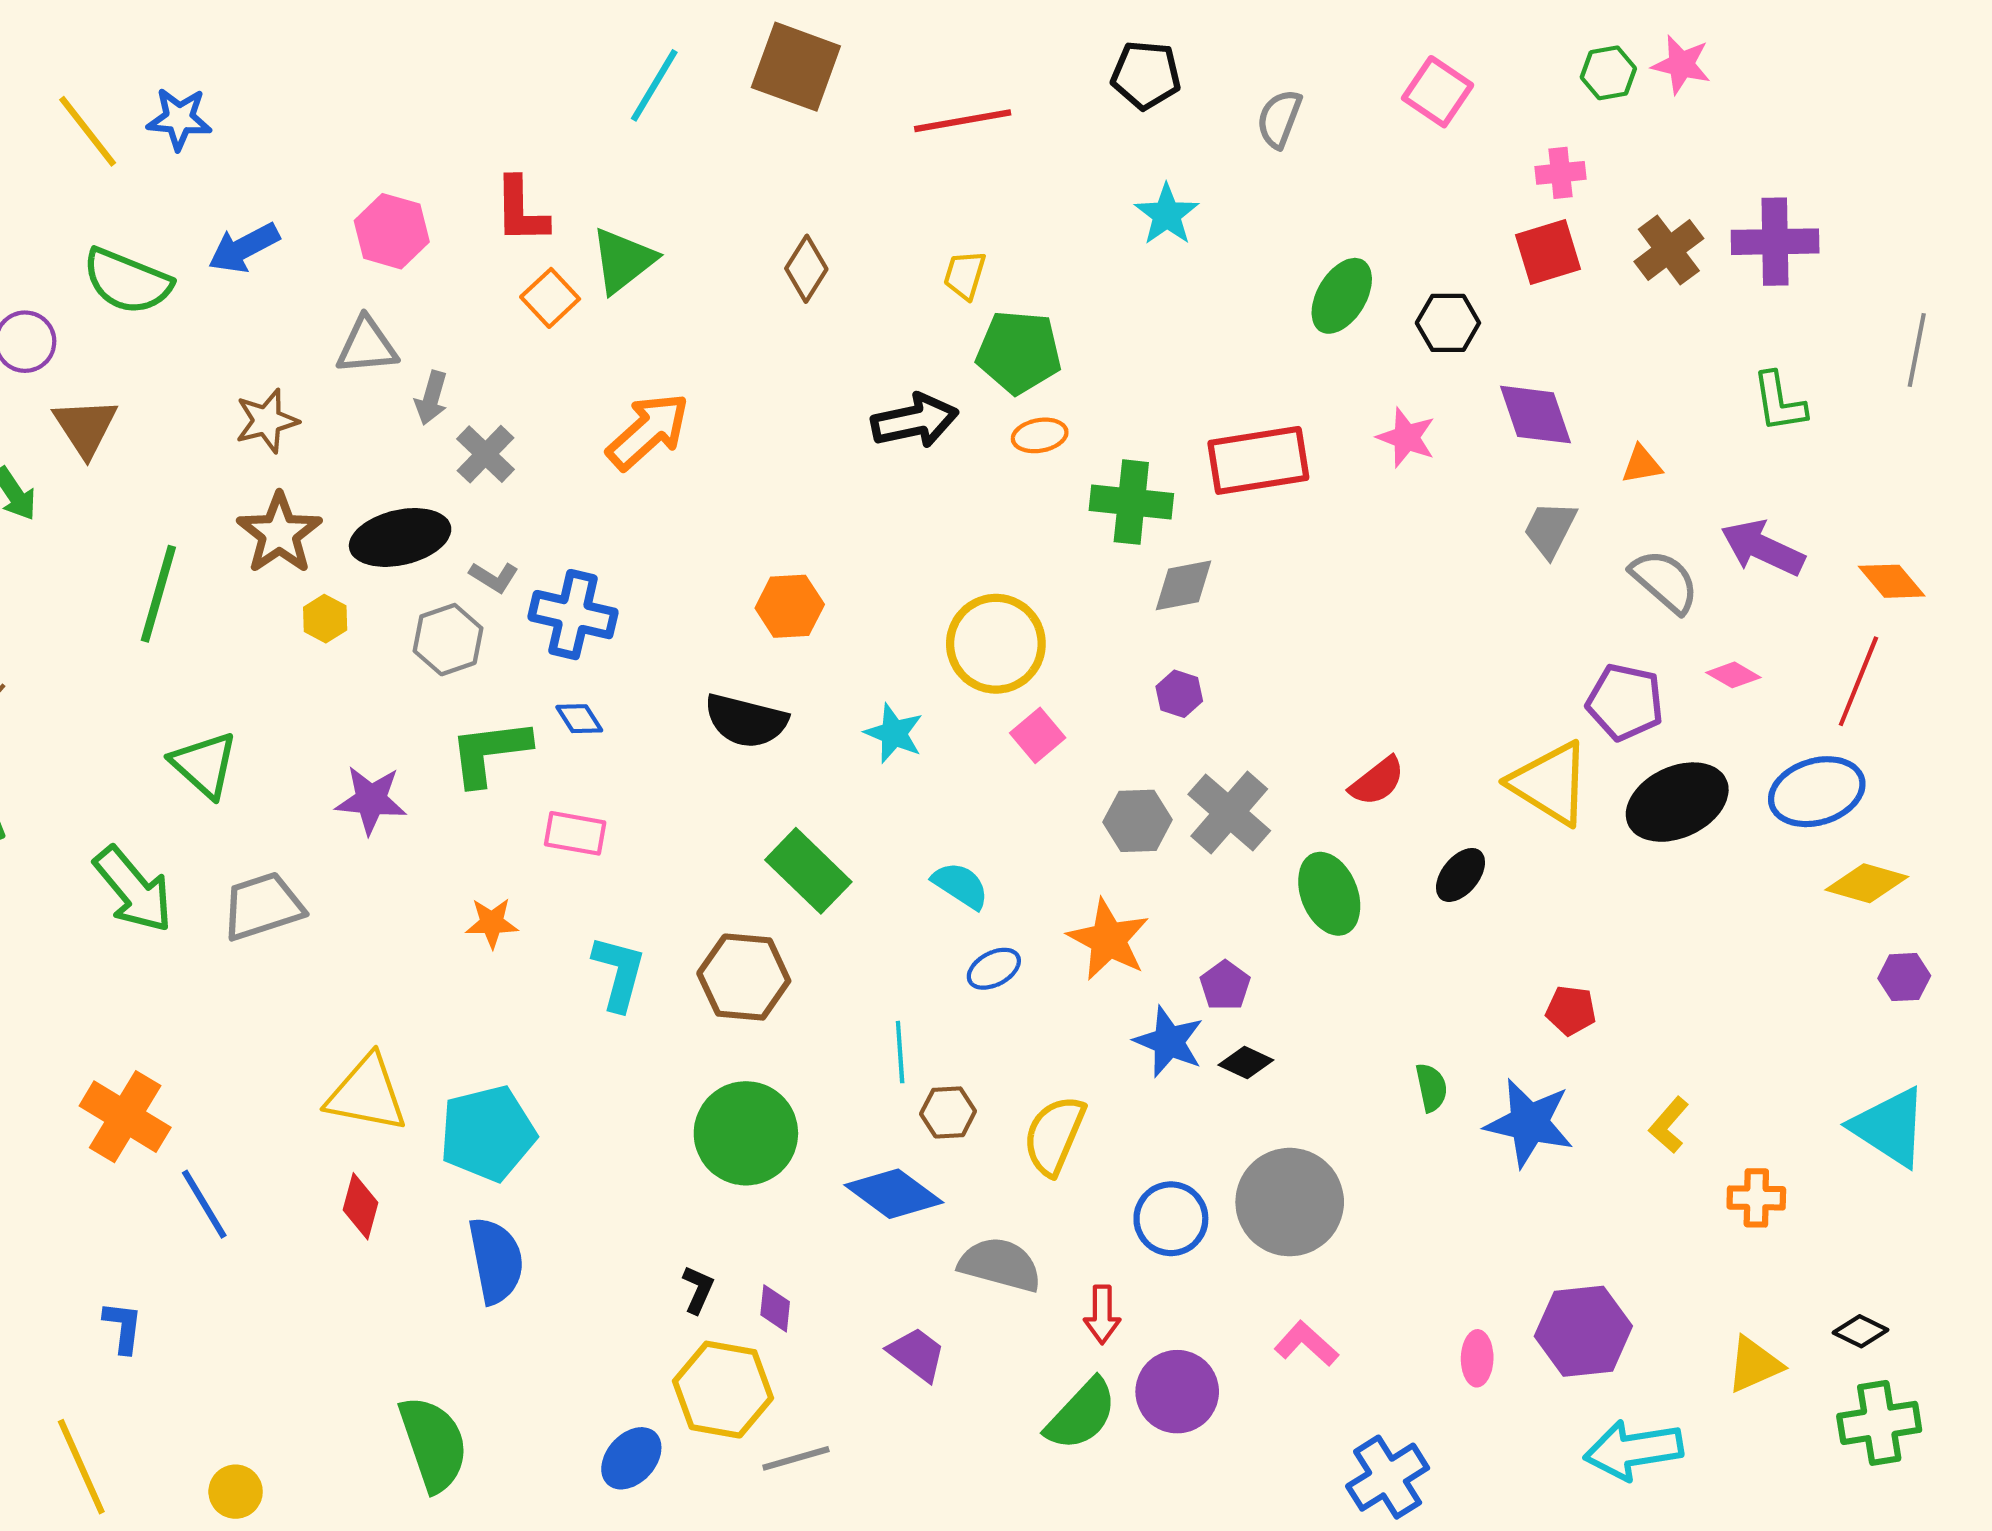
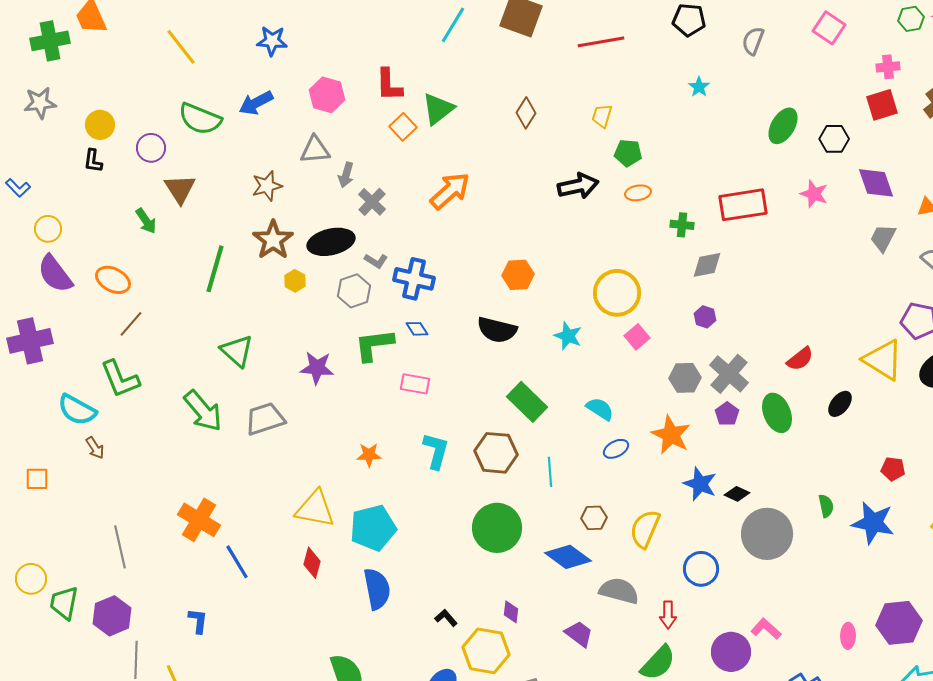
blue star: (179, 119) -> (272, 41), moved
cyan star: (1167, 215) -> (699, 87), size x0.7
green pentagon: (1019, 352) -> (628, 153), size x0.7
green cross: (1131, 502) -> (682, 225), size x0.6
orange star: (492, 923) -> (369, 455), moved
purple pentagon: (1225, 985) -> (727, 414), moved
cyan line: (900, 1052) -> (550, 472), moved
gray circle: (1290, 1202) -> (767, 534), moved
black L-shape: (698, 1290) -> (446, 618), moved, turned -65
purple circle: (1177, 1392) -> (731, 652), moved

